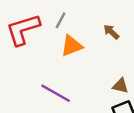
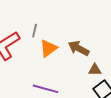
brown arrow: (111, 32) -> (79, 48), moved, size x1.5

